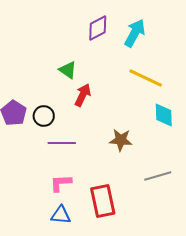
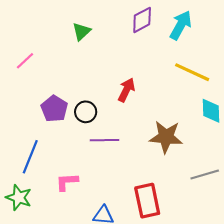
green triangle: (68, 70) -> (81, 31), moved, turned 42
brown star: (121, 140) -> (166, 137), size x1.4
pink L-shape: (61, 183) -> (67, 182), moved

